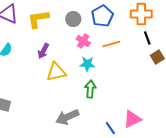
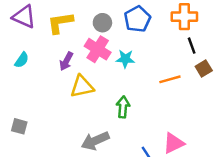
pink cross: (83, 41) -> (98, 49), moved, size x1.5
orange line: (111, 44) -> (170, 79), moved
cyan star: (87, 64) -> (125, 59), moved

